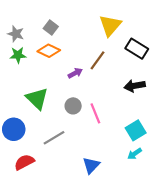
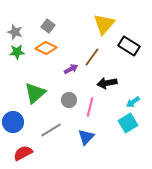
black arrow: (135, 86) -> (107, 83), moved
green triangle: (37, 99) -> (35, 93), turned 35
pink line: (95, 113) -> (90, 107), turned 36
cyan arrow: (135, 154) -> (133, 102), moved
blue triangle: (91, 165) -> (86, 137), moved

